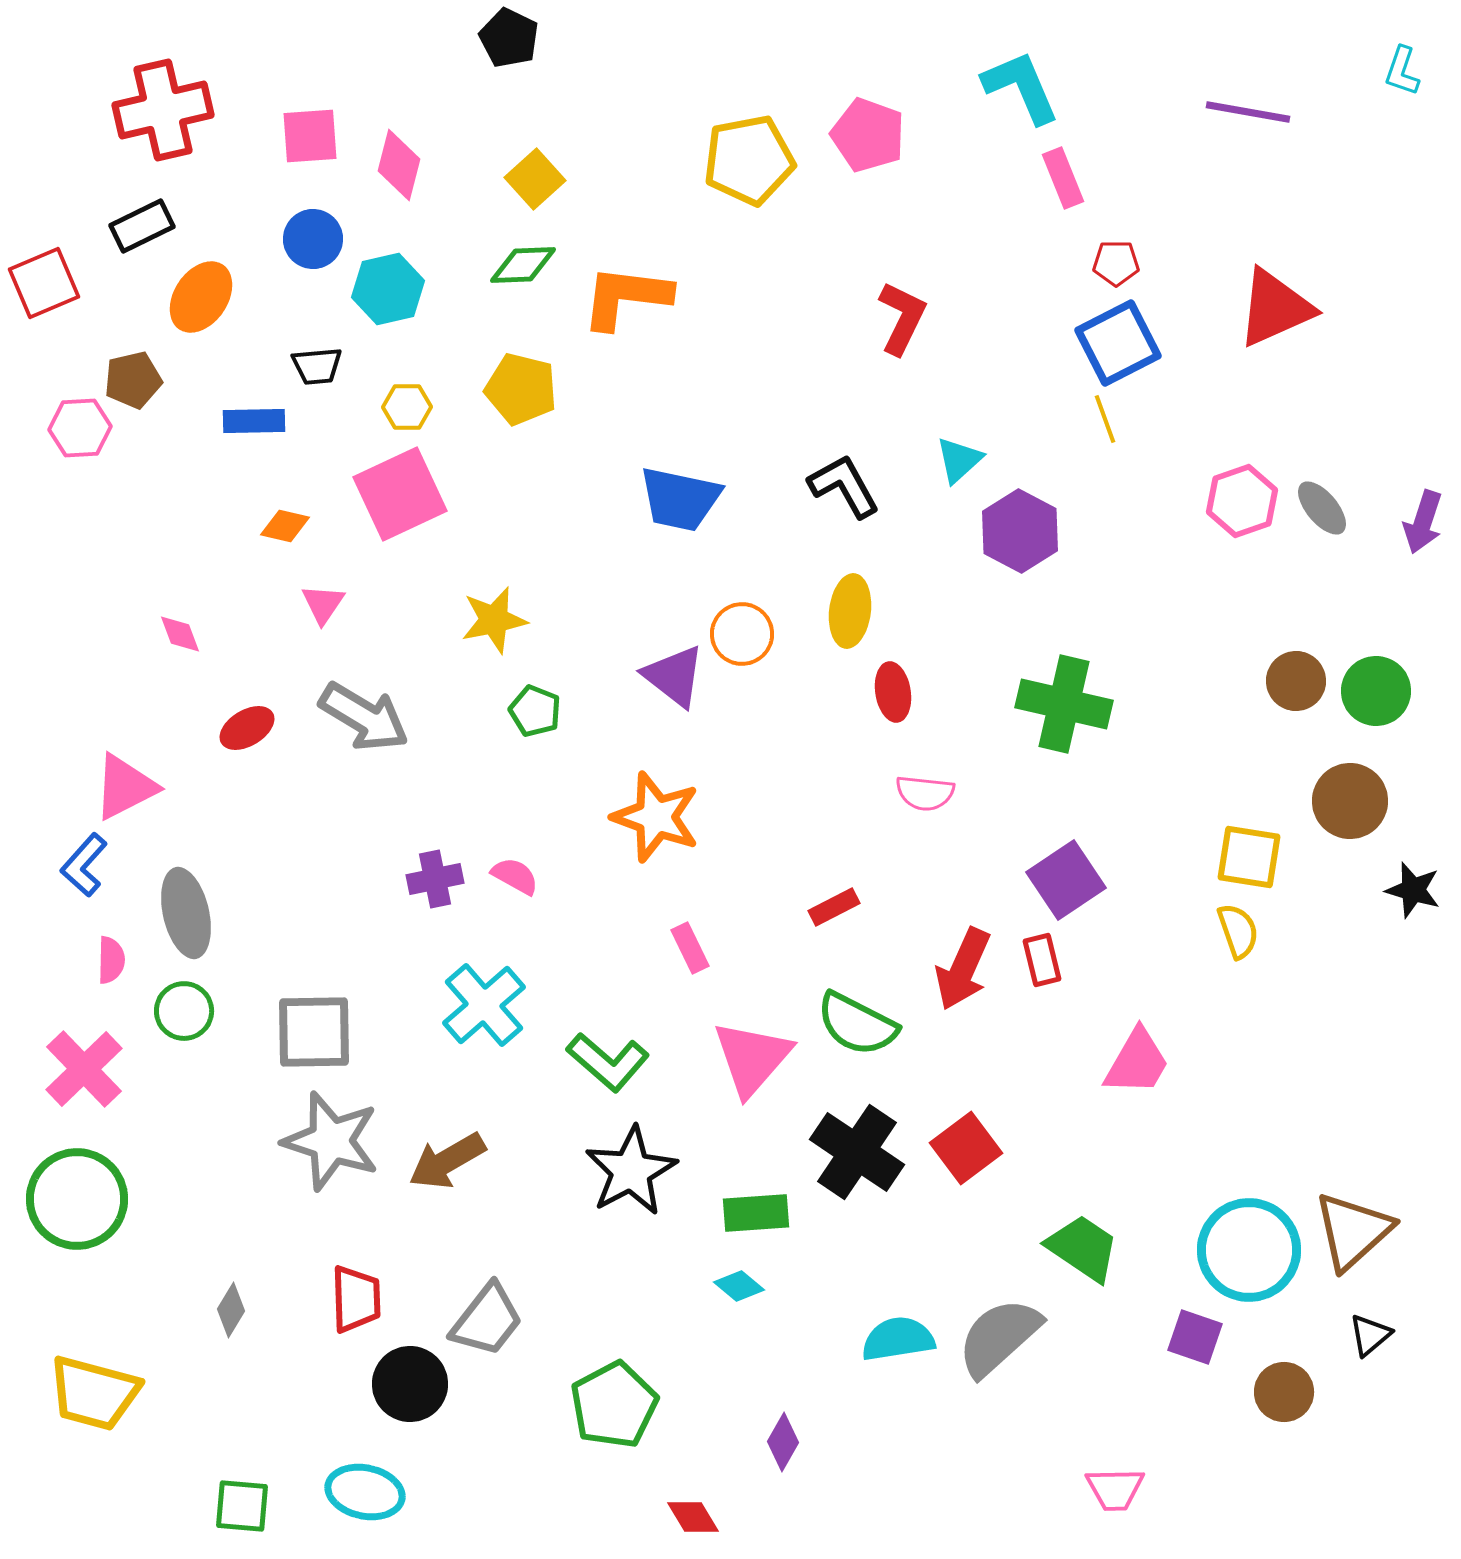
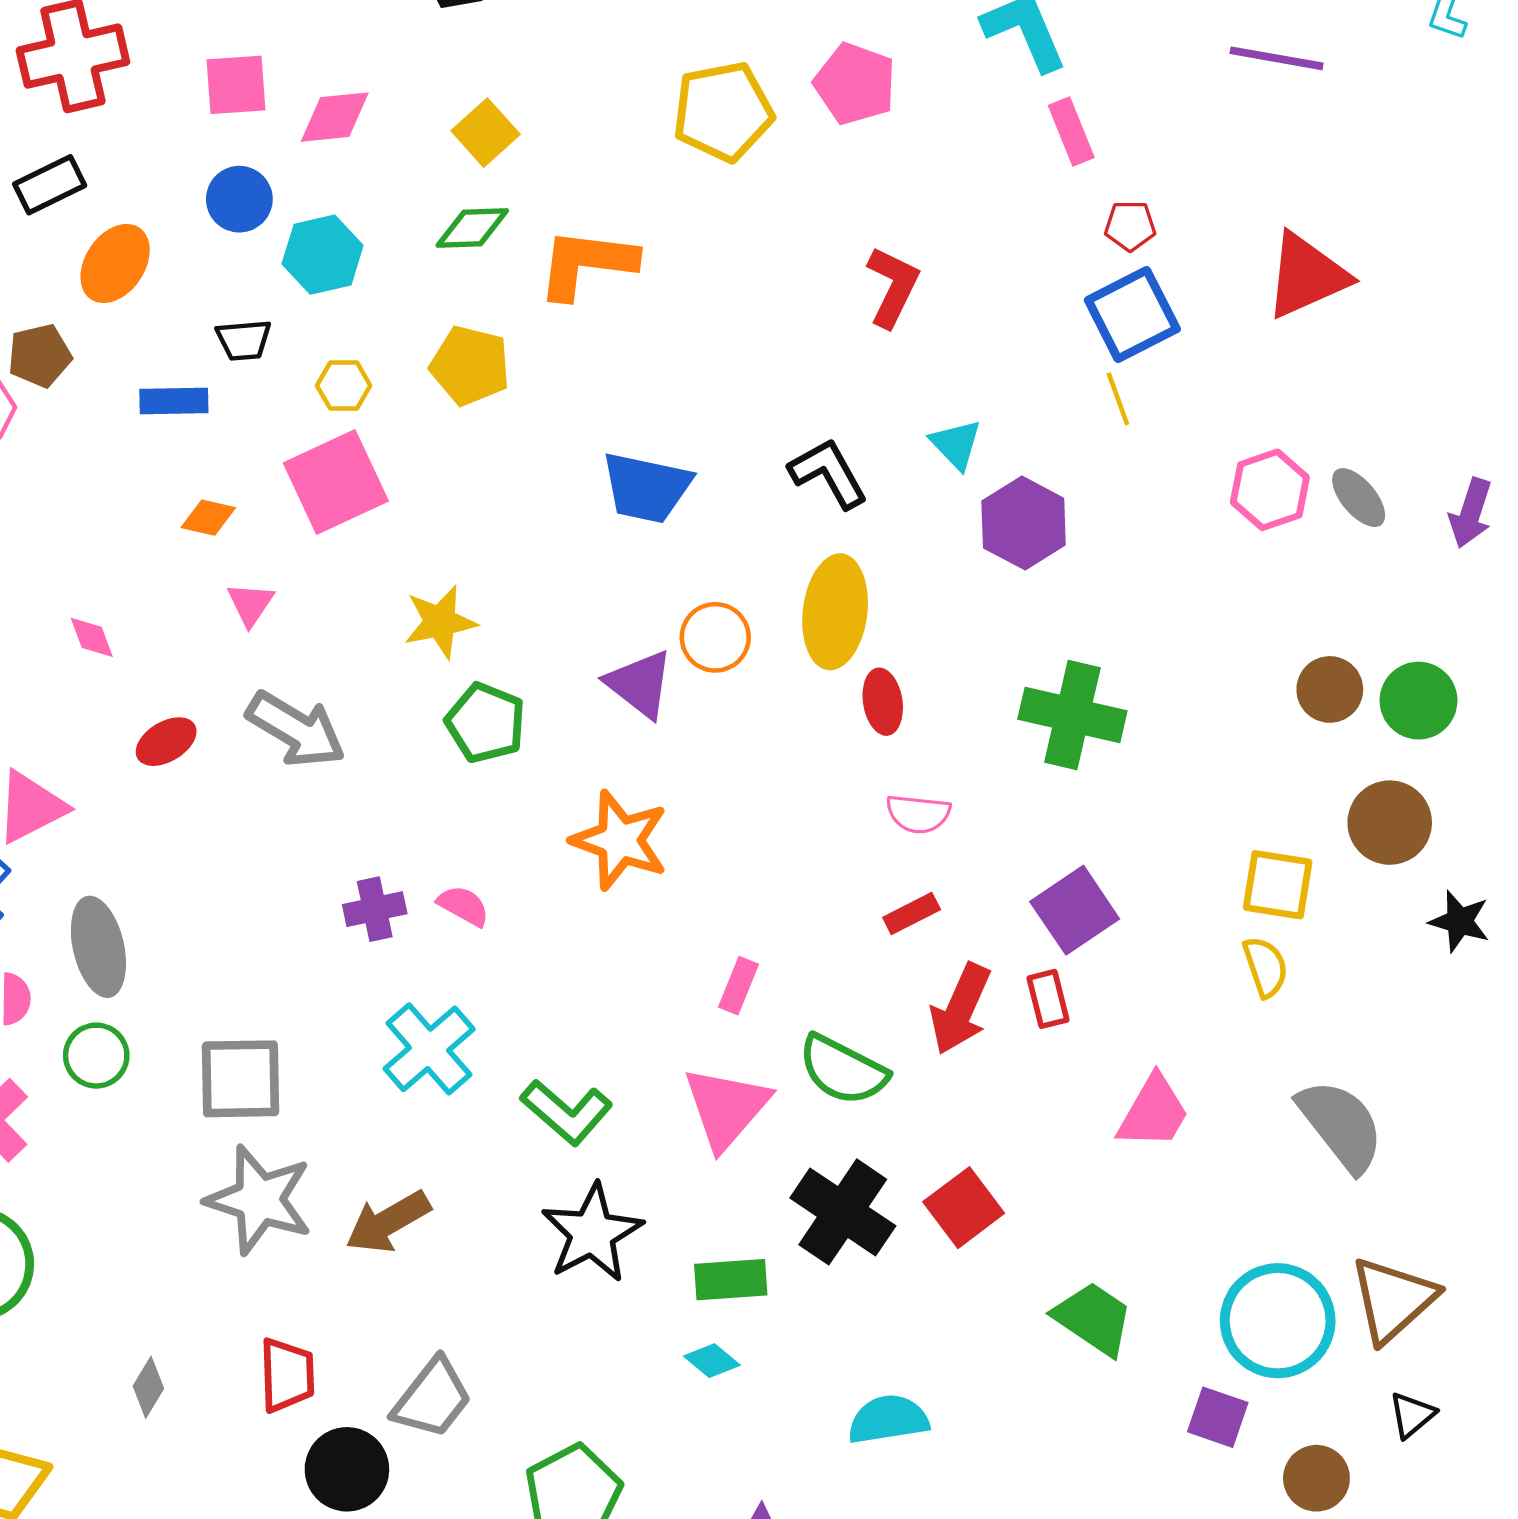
pink diamond: (399, 165) -> (335, 117), turned 70
cyan triangle: (959, 460) -> (956, 444), turned -32
yellow ellipse: (850, 611) -> (835, 612), size x1.4
green pentagon: (535, 711) -> (486, 723), size x1.4
red rectangle: (834, 907) -> (912, 914), moved
pink rectangle: (690, 948) -> (739, 986), moved, turned 48
gray semicircle: (999, 1337) -> (1341, 1125), moved, turned 94

